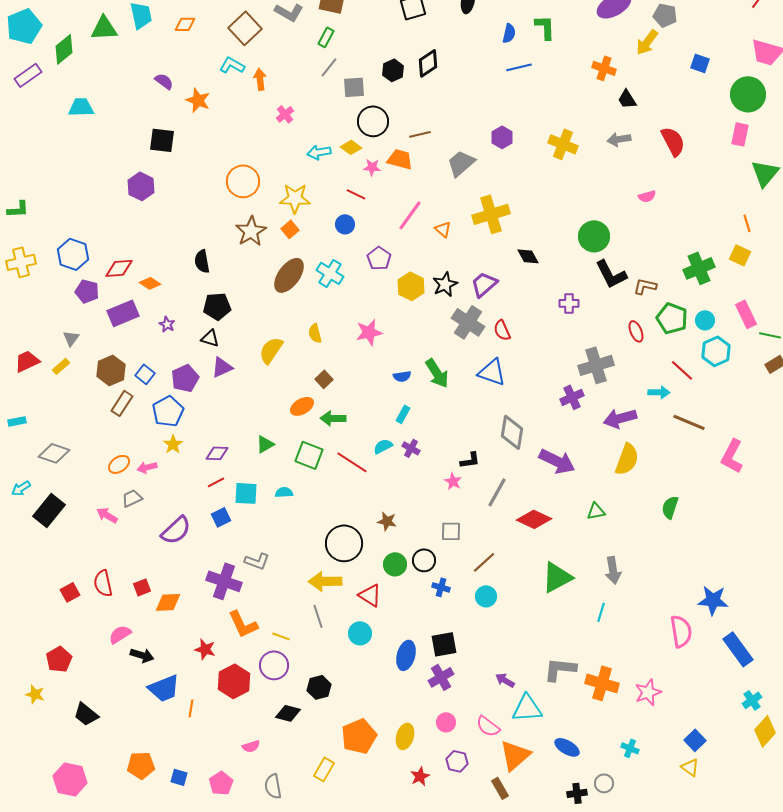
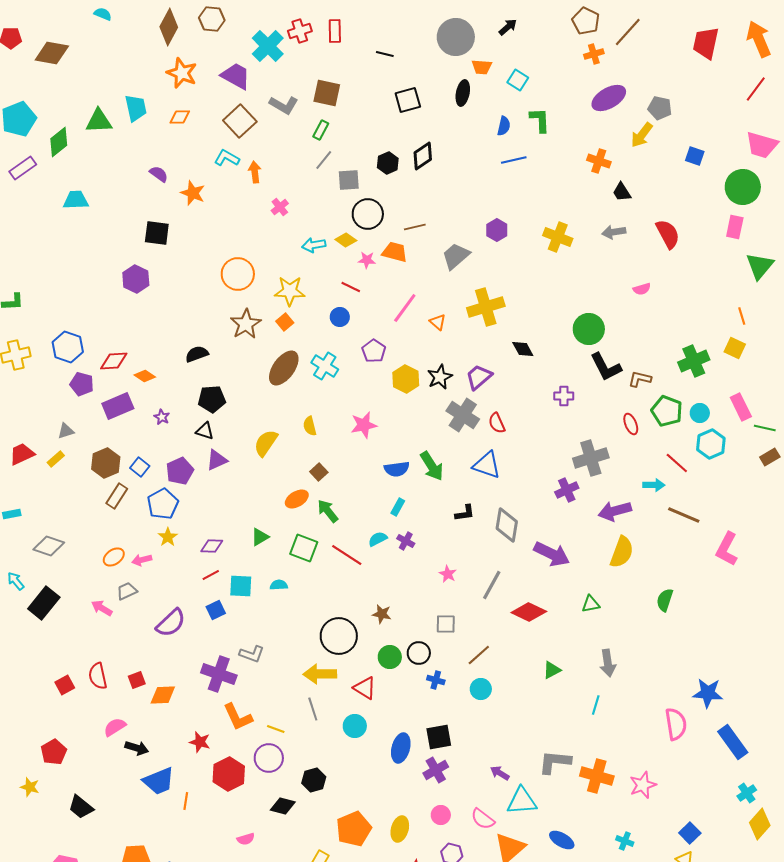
black semicircle: (202, 261) -> (197, 354), turned 80
gray triangle: (71, 338) -> (66, 431), turned 36
blue semicircle: (402, 376) -> (397, 469), size x1.4
green arrow: (333, 418) -> (328, 511), turned 50
black L-shape: (470, 460) -> (465, 513), moved
cyan arrow: (21, 488) -> (16, 581), turned 84
green triangle: (557, 577) -> (552, 670), size x0.6

